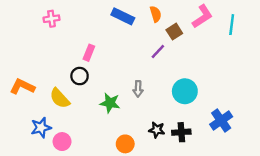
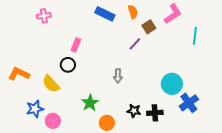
cyan line: (232, 25) -> (195, 36), moved
cyan circle: (185, 91) -> (172, 84), moved
green star: (110, 103) -> (90, 103), moved, turned 30

